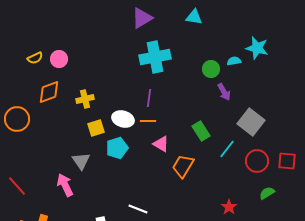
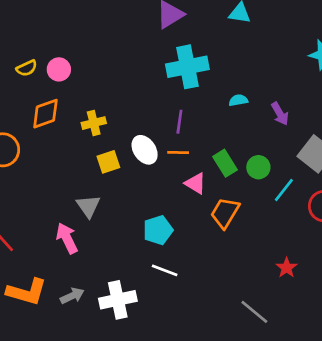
cyan semicircle: (234, 61) -> (238, 100), moved
green circle: (211, 69) -> (258, 167), moved
white ellipse: (123, 119) -> (145, 150), turned 40
green rectangle: (201, 131) -> (225, 163), moved
cyan pentagon: (117, 148) -> (158, 230), moved

